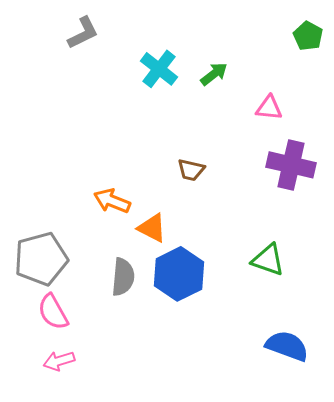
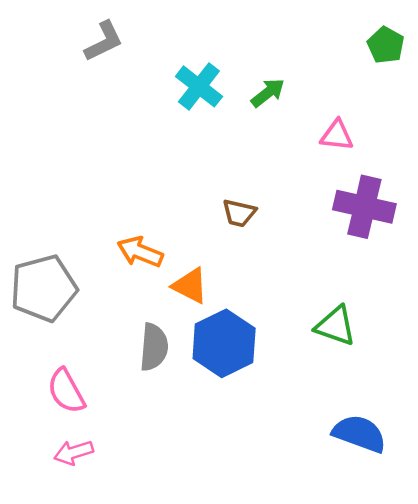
gray pentagon: (41, 259) -> (44, 288), moved

